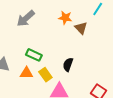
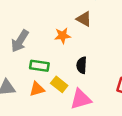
gray arrow: (26, 18) -> (20, 41), moved
orange star: (65, 18) -> (62, 36), moved

